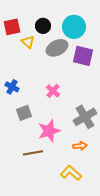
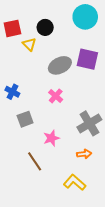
cyan circle: (74, 27) -> (85, 17), moved
gray ellipse: (57, 48) -> (60, 65), moved
pink star: (49, 131) -> (51, 138), size x0.7
brown line: (33, 153) -> (35, 161), turned 66

